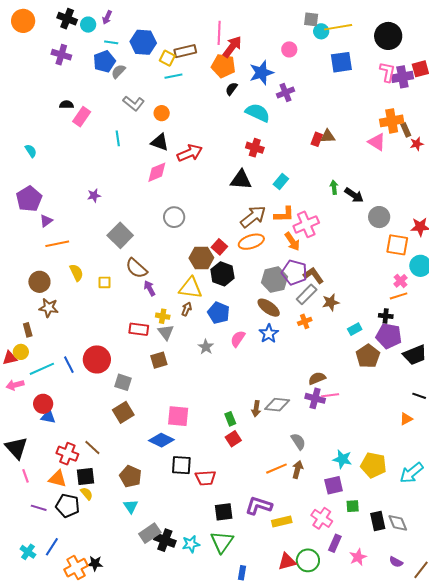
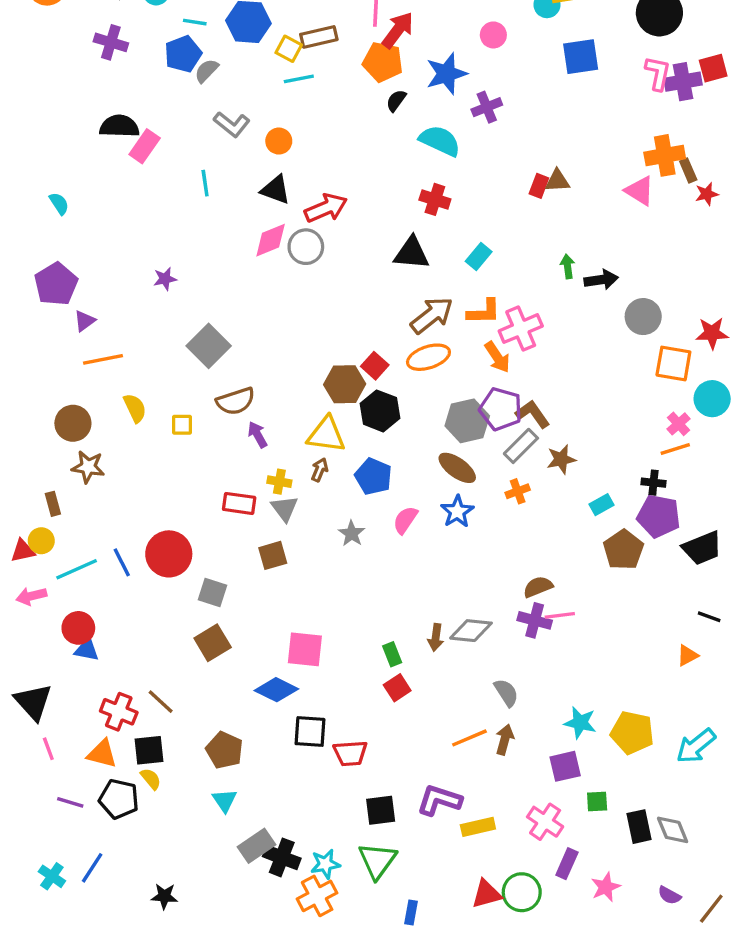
black semicircle: (67, 105) -> (119, 126), size x1.6
black arrow: (354, 195) -> (601, 280), turned -42
gray circle: (174, 217) -> (306, 247), moved
brown semicircle: (136, 268) -> (236, 401), turned -60
orange cross: (76, 568) -> (317, 896), moved

